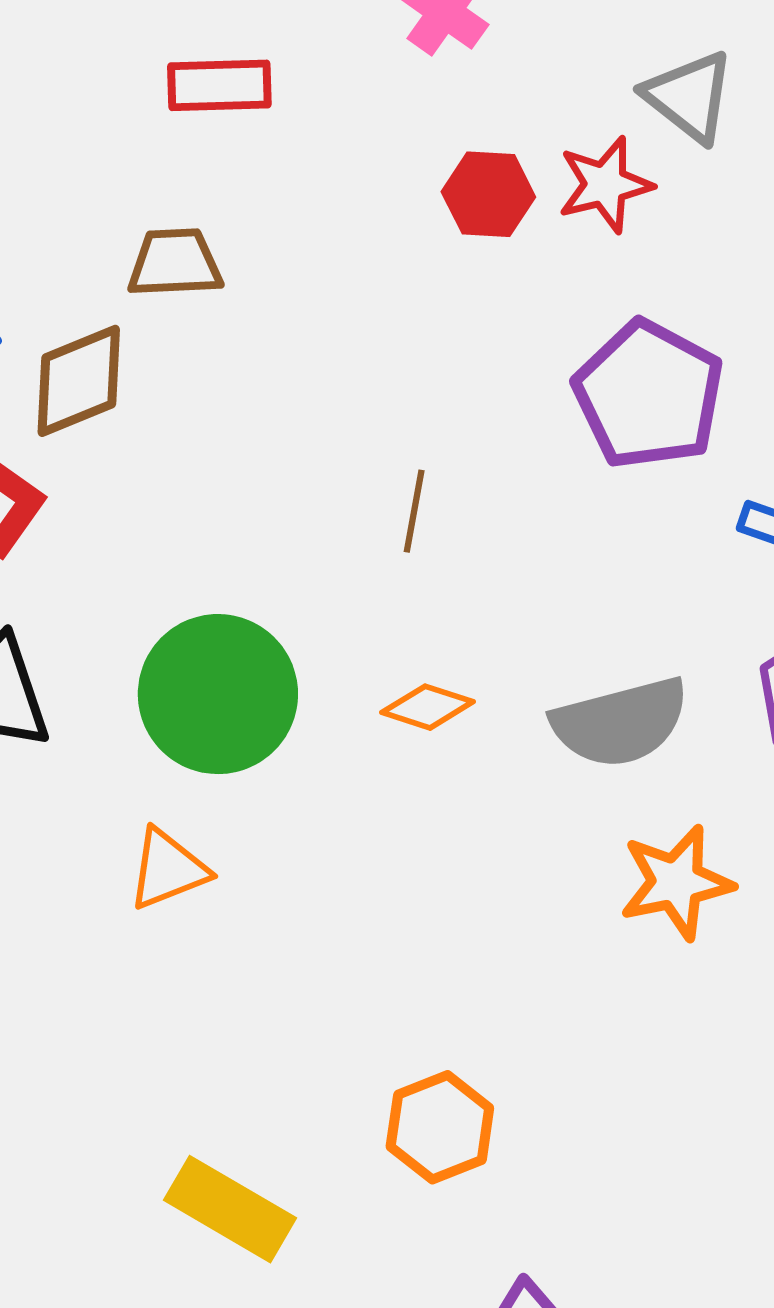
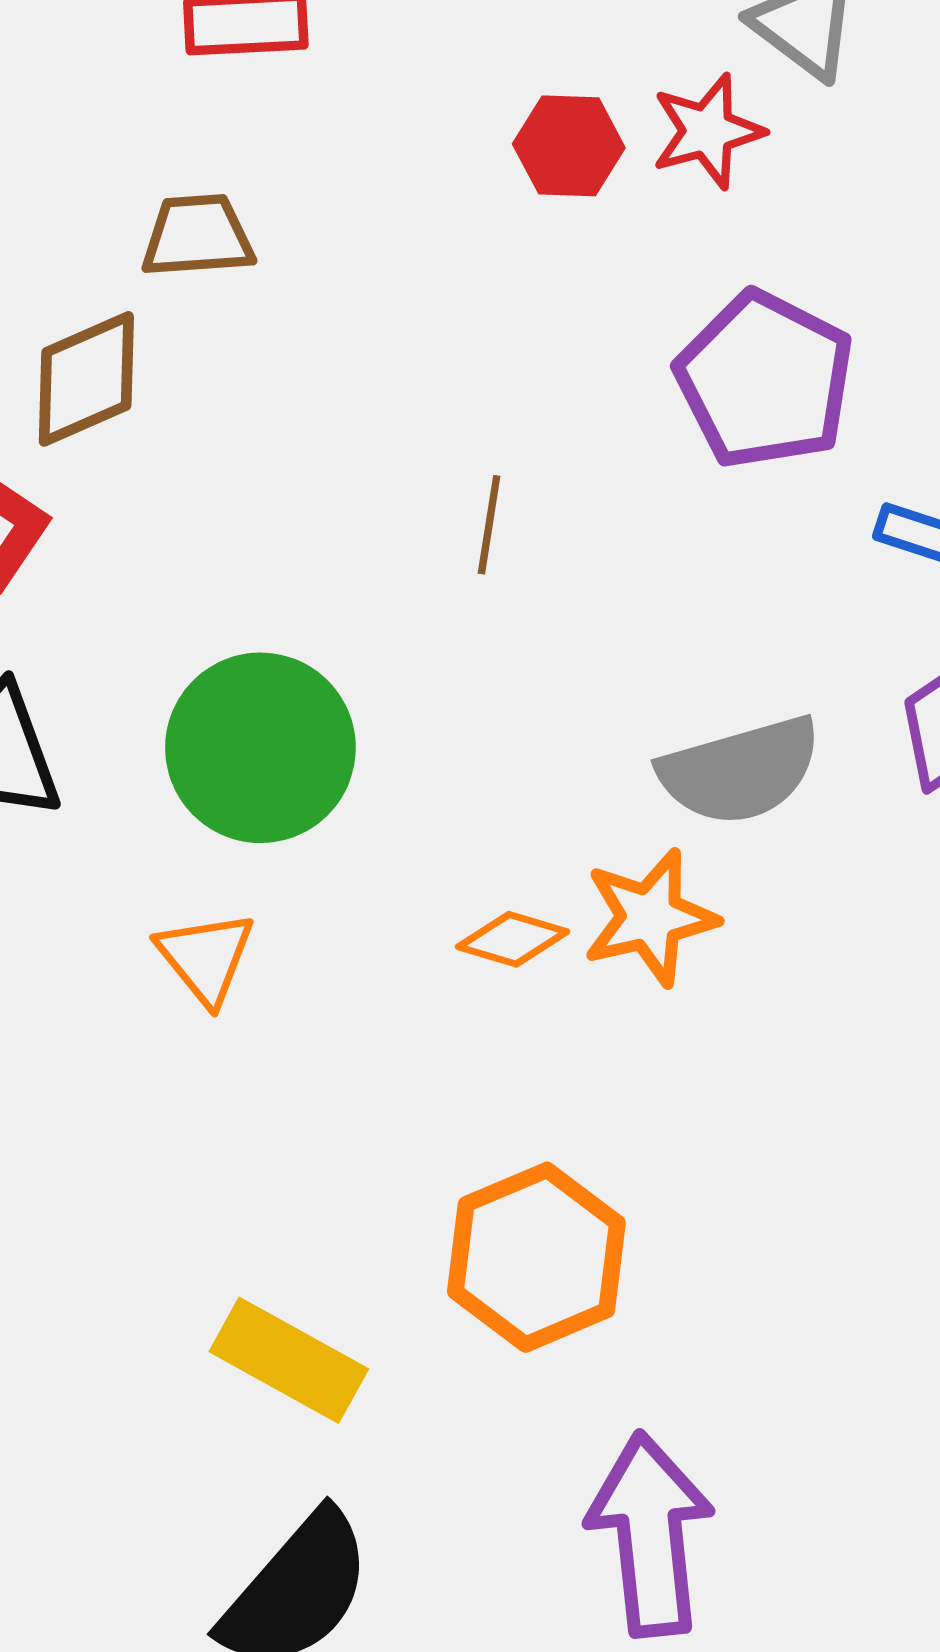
orange diamond: (428, 707) -> (513, 939), moved
orange triangle: (168, 869) -> (206, 958), turned -46
orange star: (676, 882) -> (650, 917), moved
orange hexagon: (440, 1127) -> (536, 1257), size x1.4

